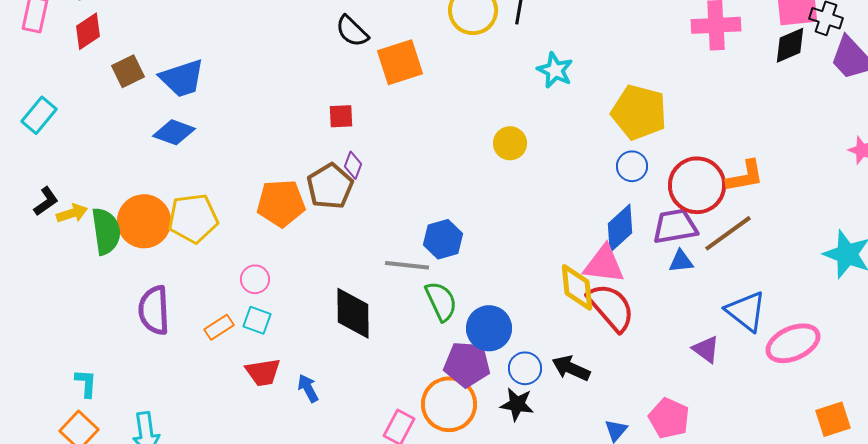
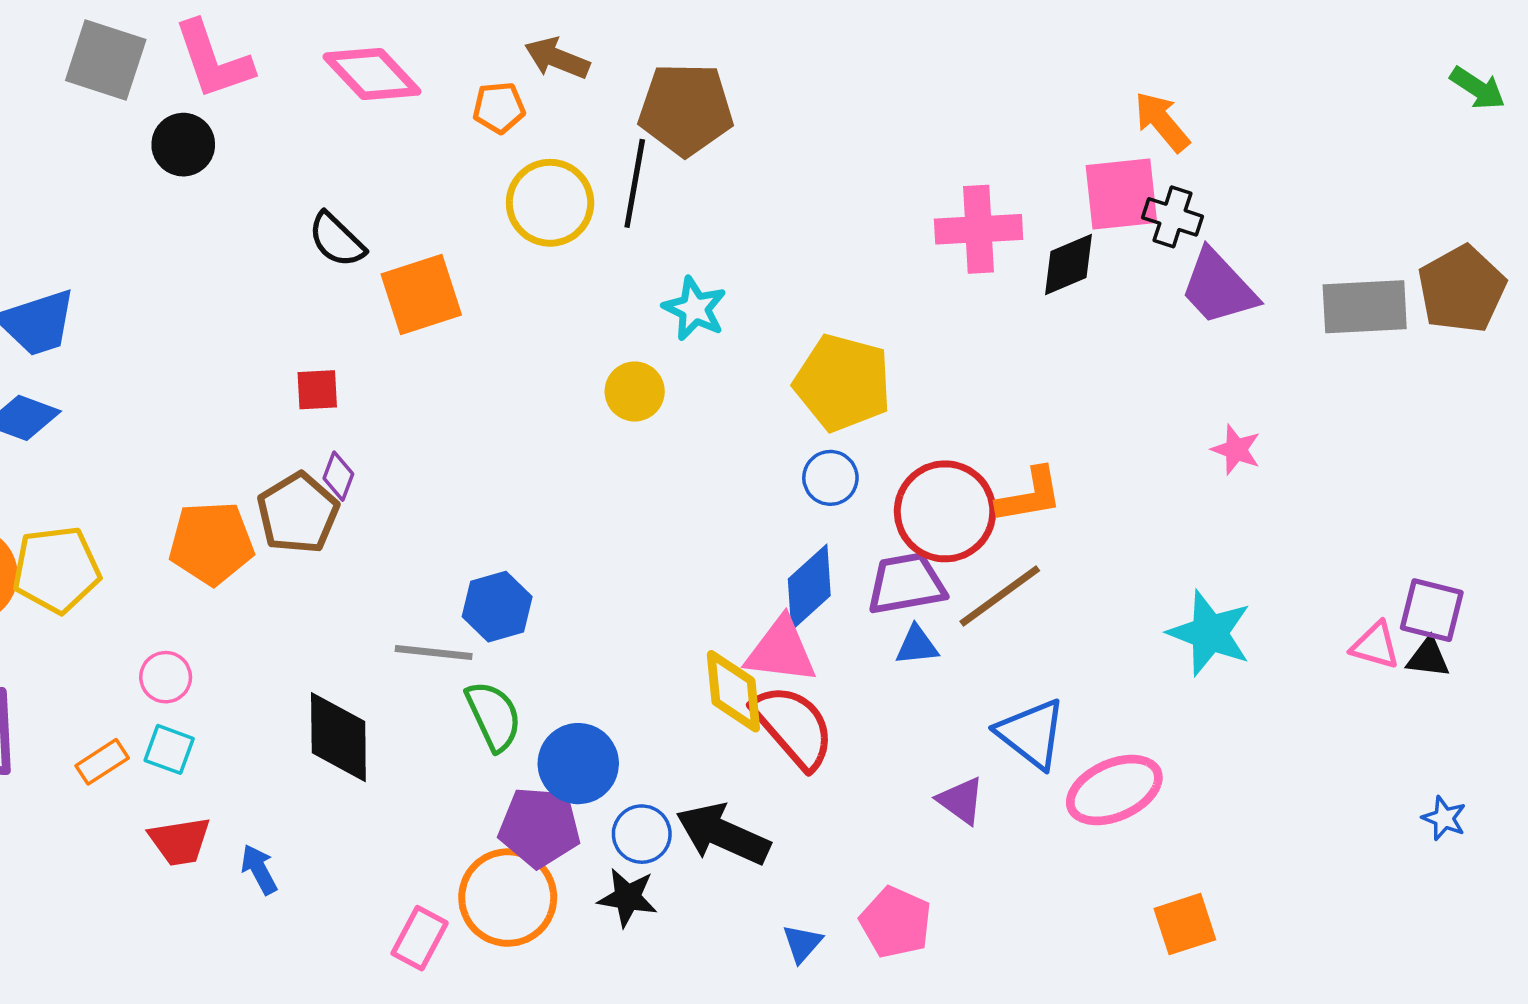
black diamond: (790, 45) -> (1068, 265), moved
yellow circle: (510, 143) -> (635, 391), moved
black arrow: (571, 368) -> (723, 834), size x1.4

